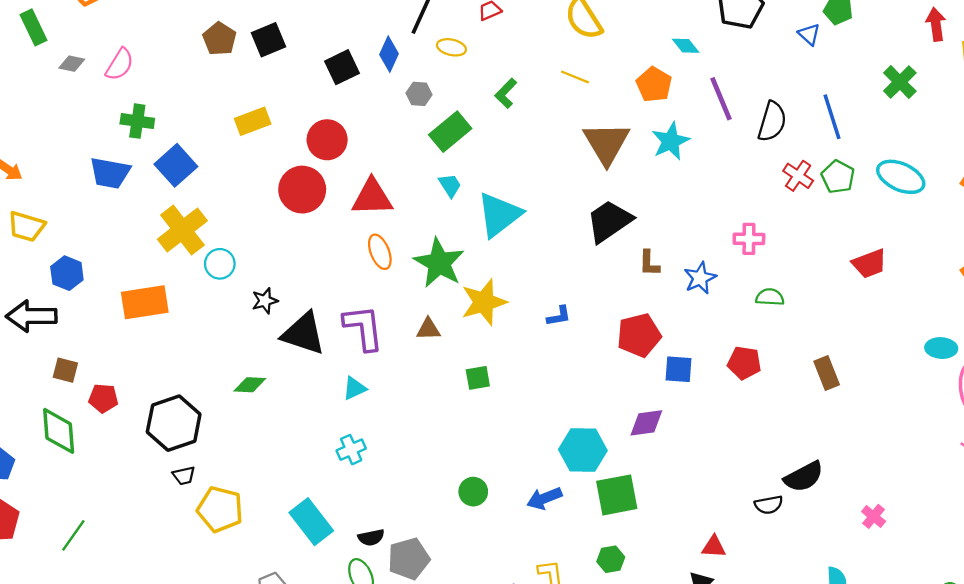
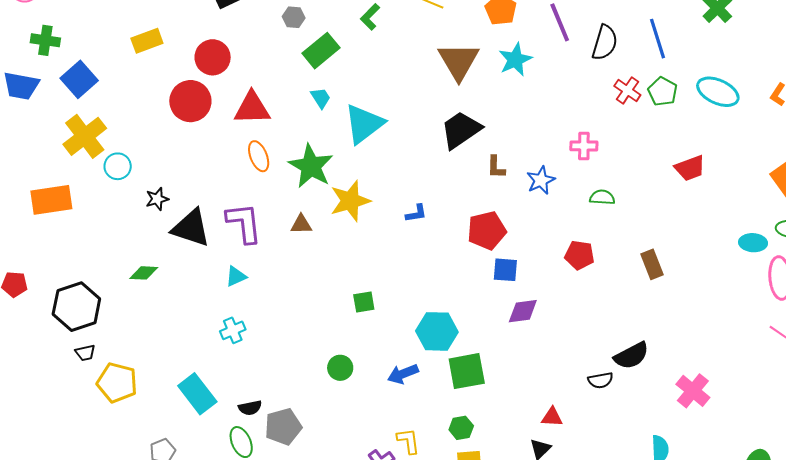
blue square: (679, 369) -> (505, 270), moved
green square: (478, 378) -> (364, 302), moved
purple diamond: (646, 423) -> (523, 311), moved
pink cross: (874, 516) -> (693, 391), size x1.6

